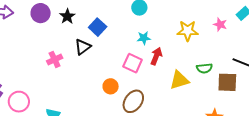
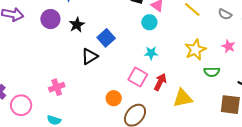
yellow star: (188, 31) -> (195, 50), turned -30
red arrow: (156, 56) -> (160, 82), moved
pink cross: (55, 59) -> (57, 87), moved
green semicircle: (204, 68) -> (212, 72), moved

